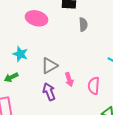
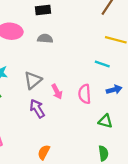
gray semicircle: (83, 24) -> (45, 39), moved, turned -72

